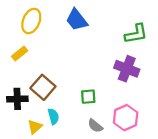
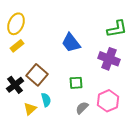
blue trapezoid: (77, 20) -> (71, 43), moved
yellow ellipse: (31, 21) -> (16, 24), moved
black cross: (17, 99) -> (15, 85), turned -36
gray semicircle: (95, 126) -> (82, 108), turned 96

